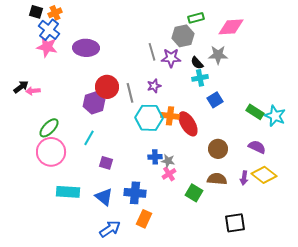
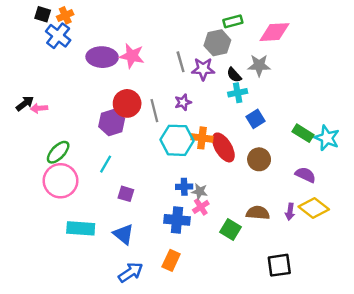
pink star: (47, 47) -> (132, 56), moved
brown circle: (218, 149) -> (259, 159), moved
blue cross: (135, 193) -> (177, 220), moved

